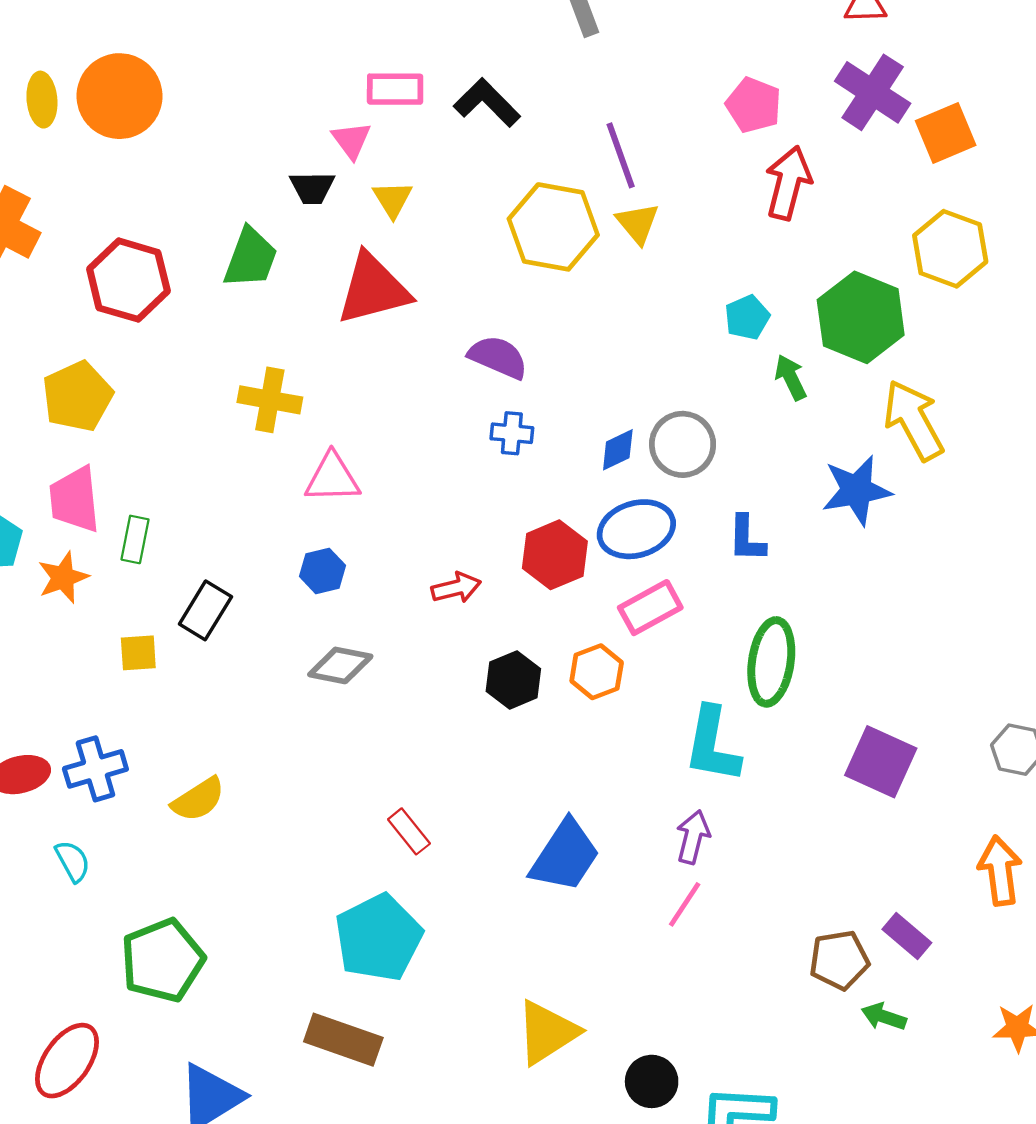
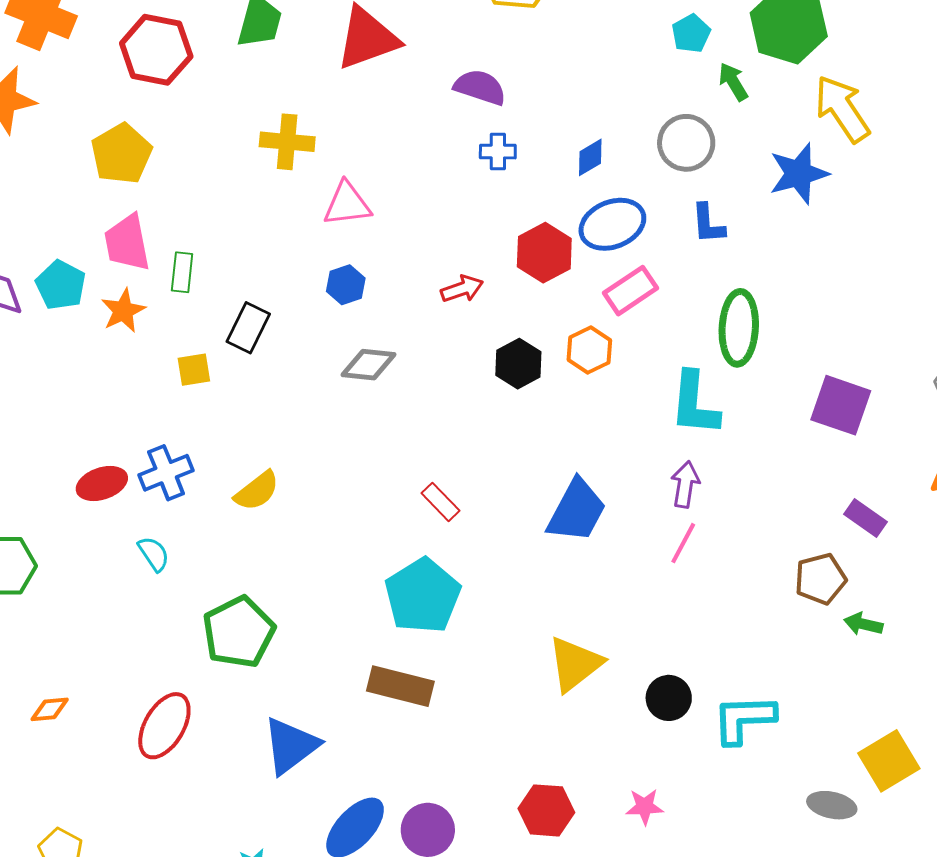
gray circle: (683, 444) -> (686, 143), moved
purple rectangle: (907, 936) -> (866, 518), moved

